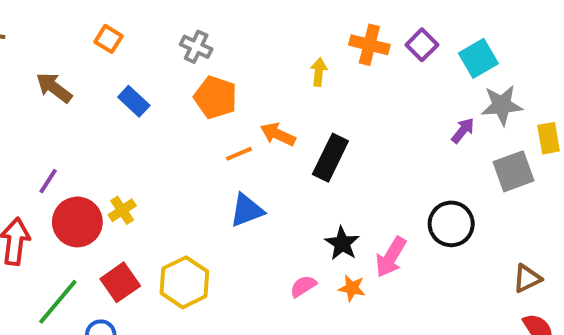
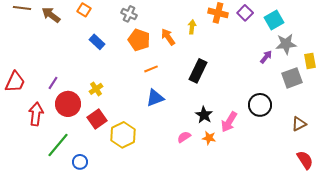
brown arrow: (54, 88) -> (51, 15), moved
orange arrow: (278, 134) -> (168, 37), moved, turned 30
yellow cross: (122, 210) -> (96, 89), moved
brown triangle: (527, 278) -> (299, 124), moved
red square: (120, 282) -> (97, 119), moved

